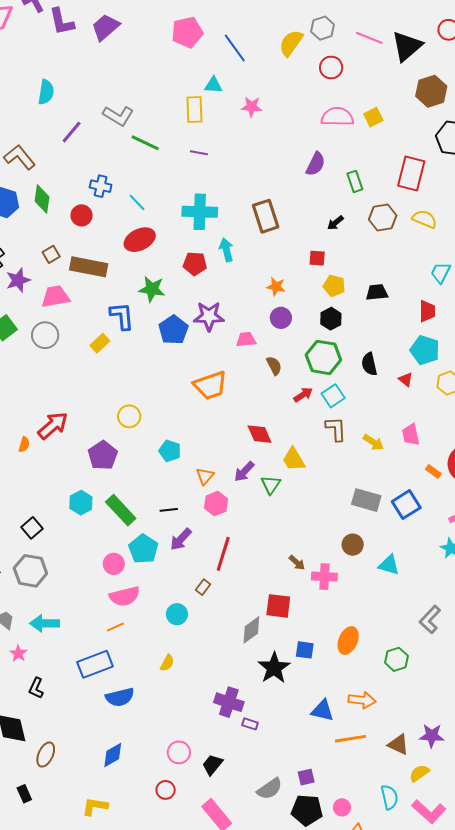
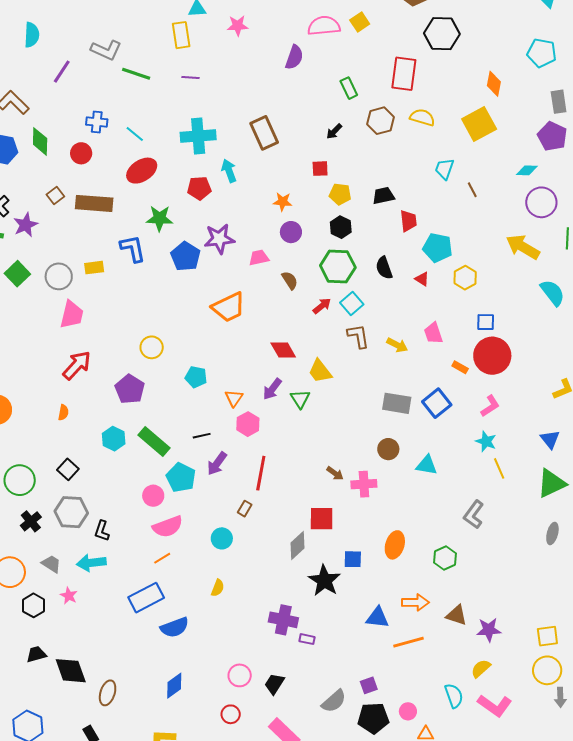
purple semicircle: (316, 164) -> (294, 57), moved
pink trapezoid: (56, 297) -> (72, 315), moved, turned 120
red trapezoid: (427, 311) -> (408, 221), moved
yellow rectangle: (100, 343) -> (94, 268), moved, turned 42
orange semicircle: (24, 445) -> (63, 412), moved
black L-shape: (36, 688) -> (102, 531), moved
brown triangle: (398, 744) -> (457, 615), moved

